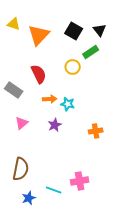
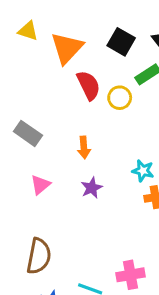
red semicircle: (39, 74) -> (89, 85), moved
orange arrow: (50, 99) -> (84, 147), turned 88
cyan star: (68, 104) -> (143, 171), moved

